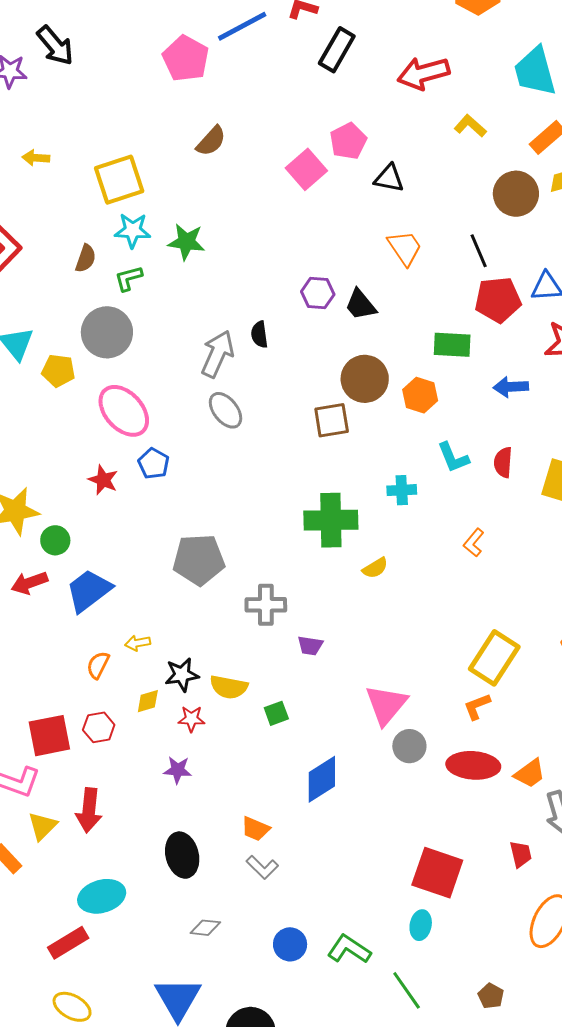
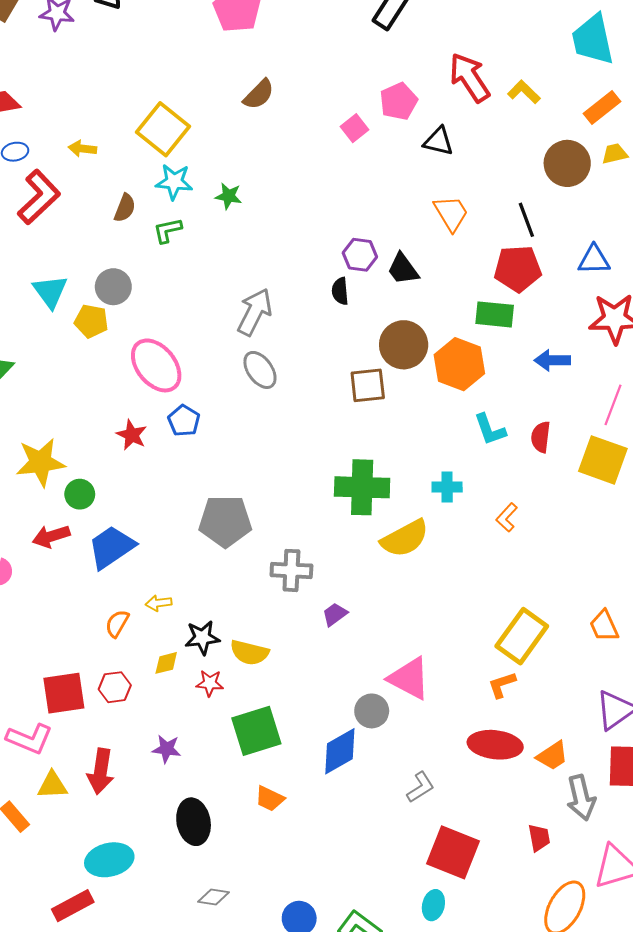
red arrow: (423, 73) -> (470, 78), moved, turned 69
yellow arrow: (36, 158) -> (82, 149), moved
pink square: (306, 169) -> (355, 128), size x0.7
yellow square: (119, 180) -> (163, 129), turned -36
green star: (186, 242) -> (228, 196), size x0.7
red pentagon: (498, 300) -> (518, 269), moved
gray circle: (107, 332) -> (113, 287), moved, size x0.7
black semicircle: (259, 335) -> (340, 291), moved
orange hexagon: (420, 395) -> (459, 364), size x1.4
cyan cross: (402, 490) -> (447, 487), moved
yellow semicircle: (375, 568) -> (405, 538), size x1.8
purple trapezoid: (310, 646) -> (335, 614), turned 132
pink triangle: (386, 705) -> (409, 678), turned -45
green square: (276, 713) -> (256, 731), moved, size x2.0
gray circle: (409, 746) -> (372, 711), moved
purple star: (178, 770) -> (167, 749), moved
yellow triangle: (42, 826) -> (52, 785), turned 40
gray L-shape: (262, 867) -> (420, 787), moved, turned -80

